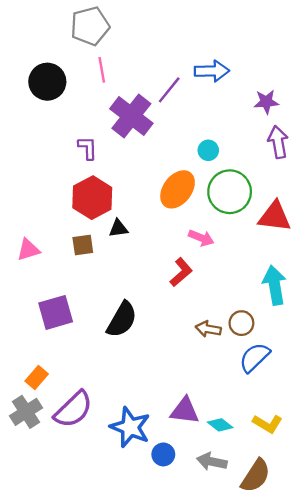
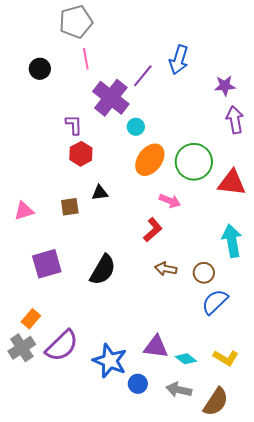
blue arrow: (212, 71) -> (179, 60), turned 108
black circle: (47, 82) -> (40, 69), size x0.7
cyan circle: (208, 150) -> (136, 127), moved
red hexagon: (92, 198) -> (81, 154), moved, size x0.7
brown arrow: (208, 329) -> (166, 269), moved

